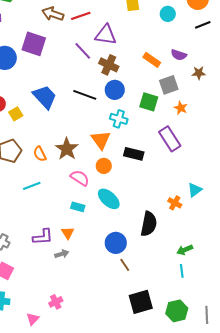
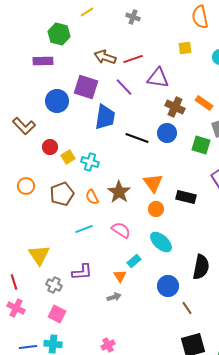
purple line: (83, 51) -> (124, 87), moved
brown cross: (109, 65) -> (175, 107), moved
blue trapezoid: (45, 97) -> (105, 117), moved, turned 52
cyan cross: (119, 119) -> (90, 162), moved
pink semicircle: (80, 178) -> (121, 230), moved
cyan rectangle: (78, 207) -> (134, 261), moved, turned -56
purple L-shape: (43, 237) -> (82, 272), moved
brown line: (125, 265) -> (187, 308), moved

